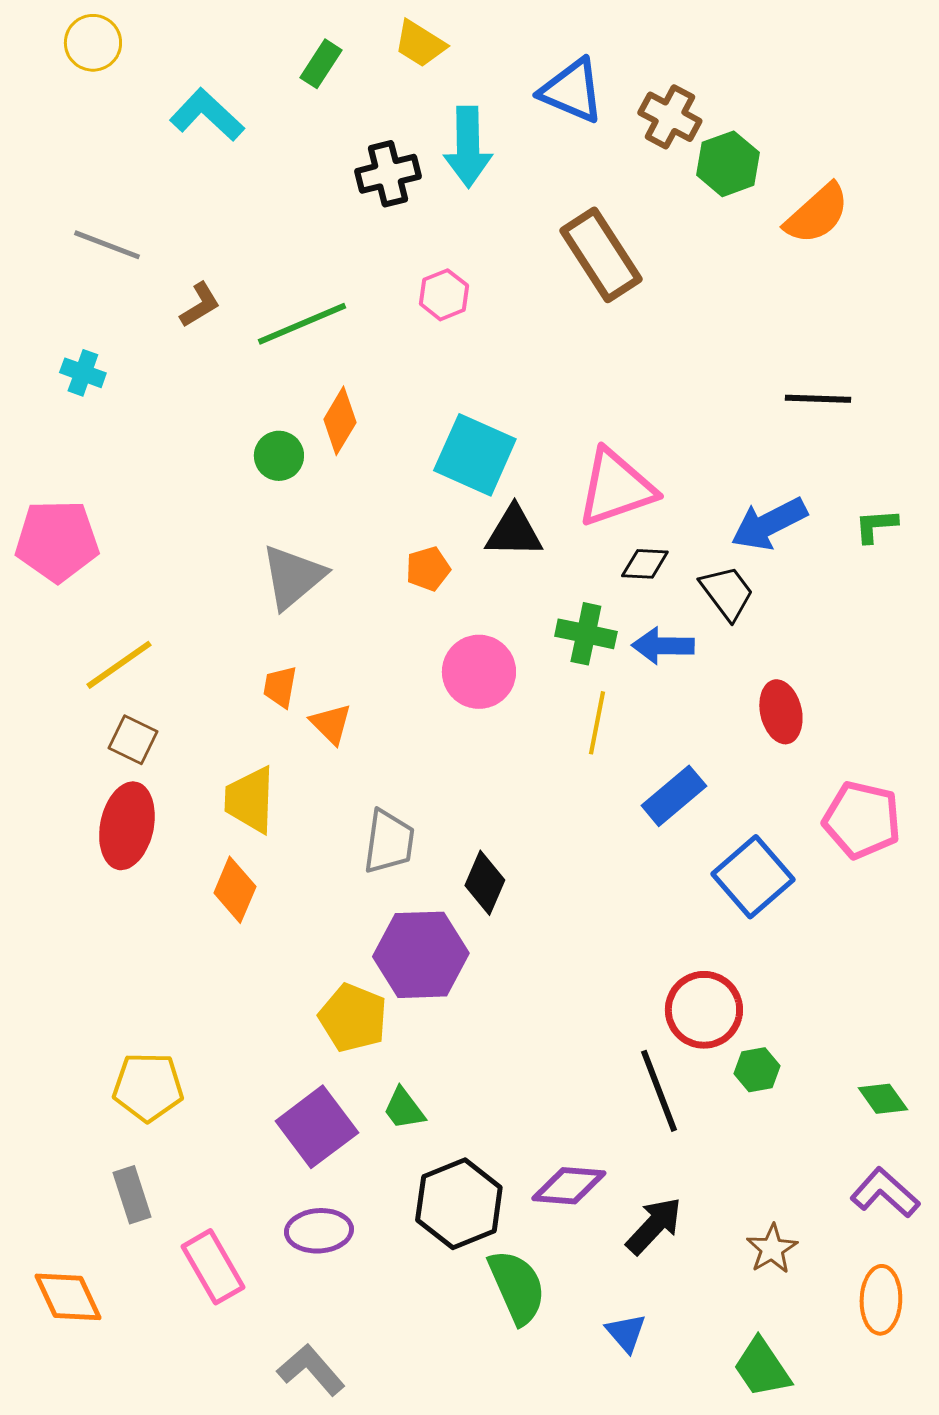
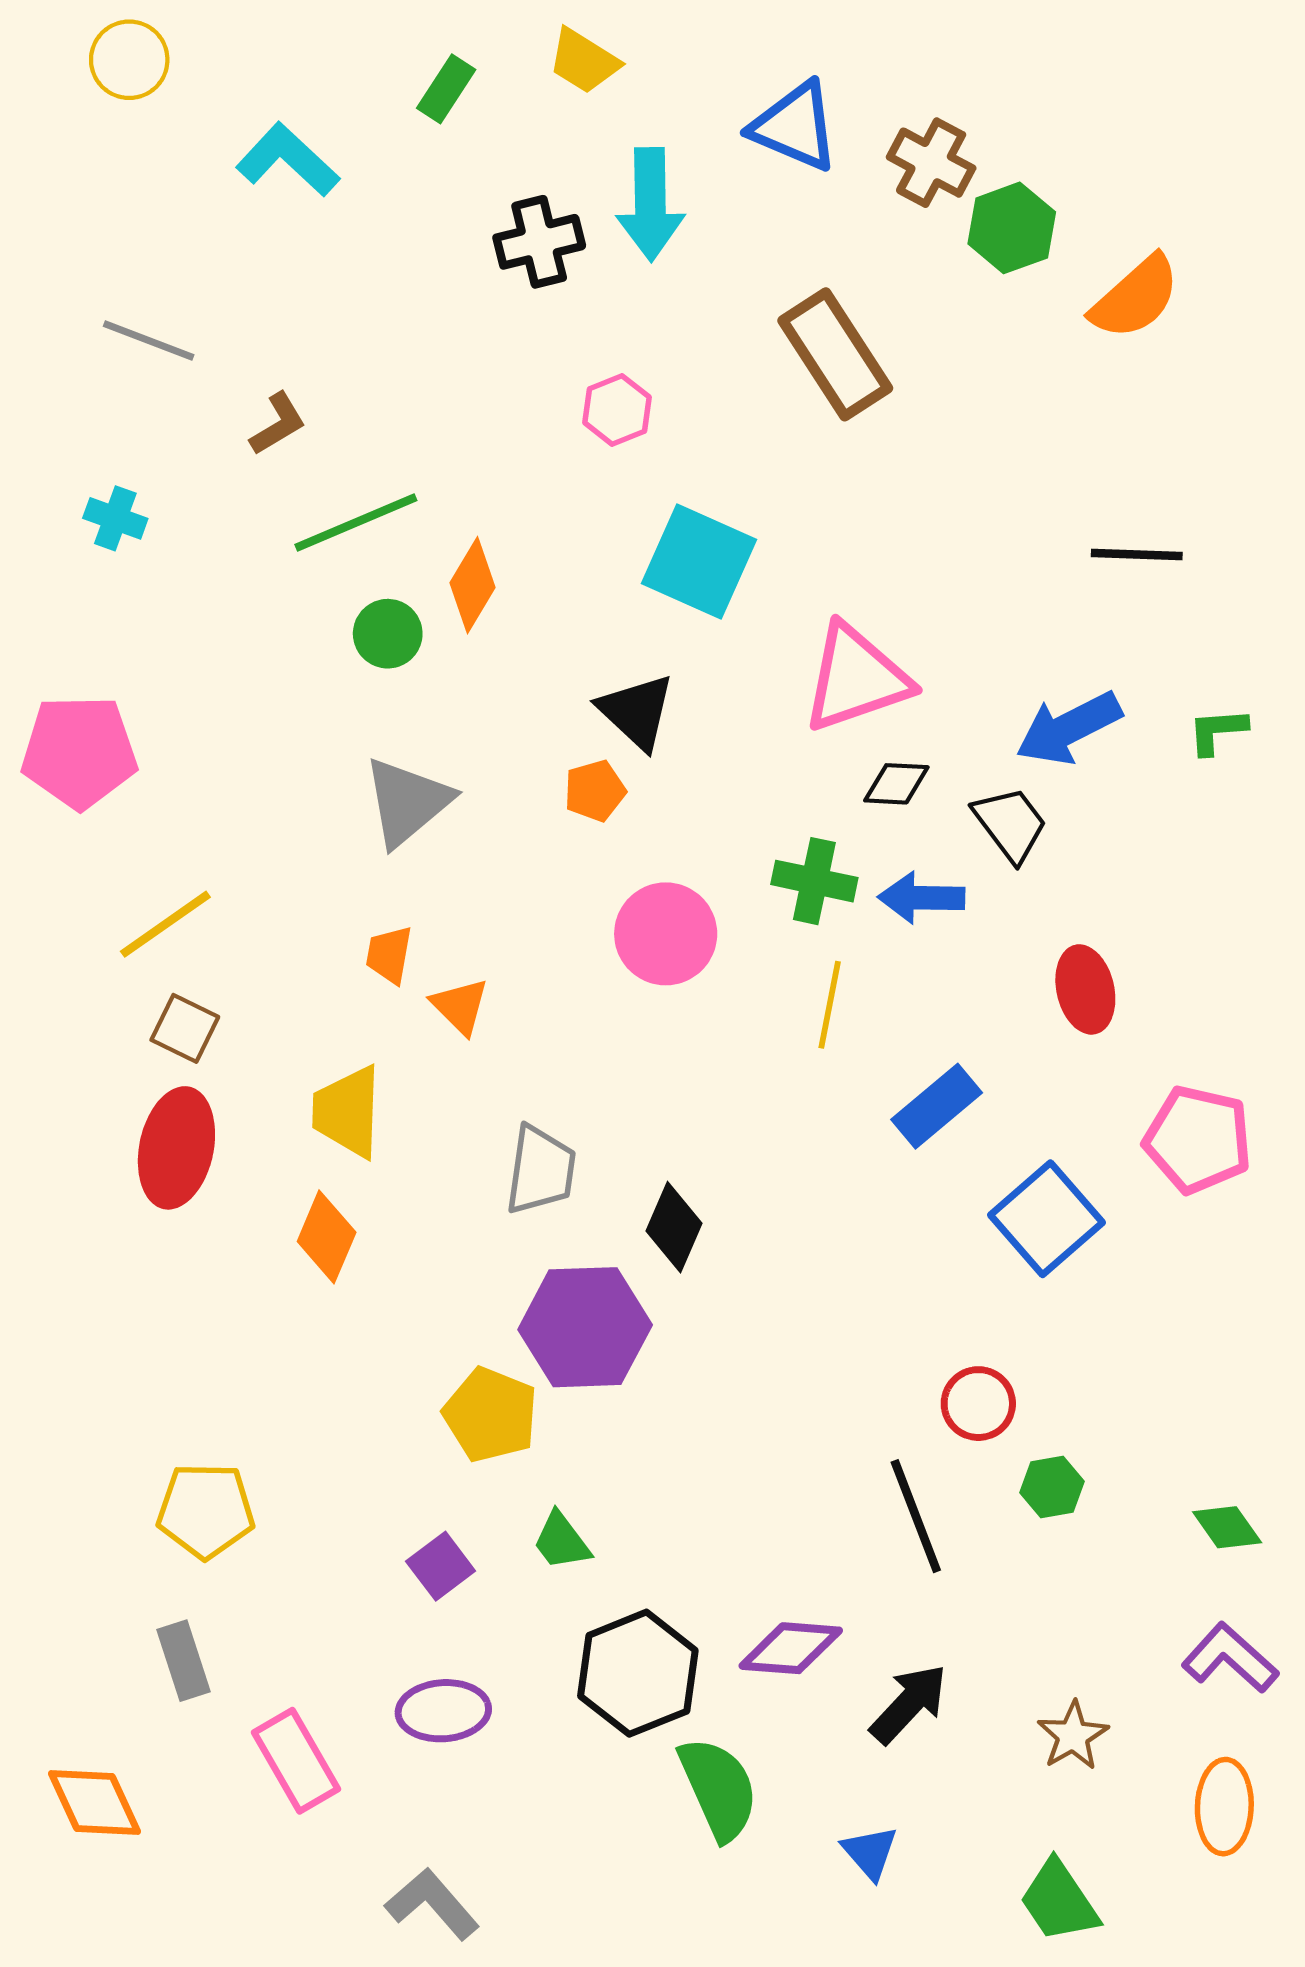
green line: (302, 324) -> (356, 523), moved
cyan square: (475, 455) -> (699, 561), moved
black triangle: (514, 532) -> (636, 712), moved, turned 42
red circle: (704, 1010) -> (978, 1404), size x0.7
purple square: (317, 1127) -> (441, 1566), size x0.6

